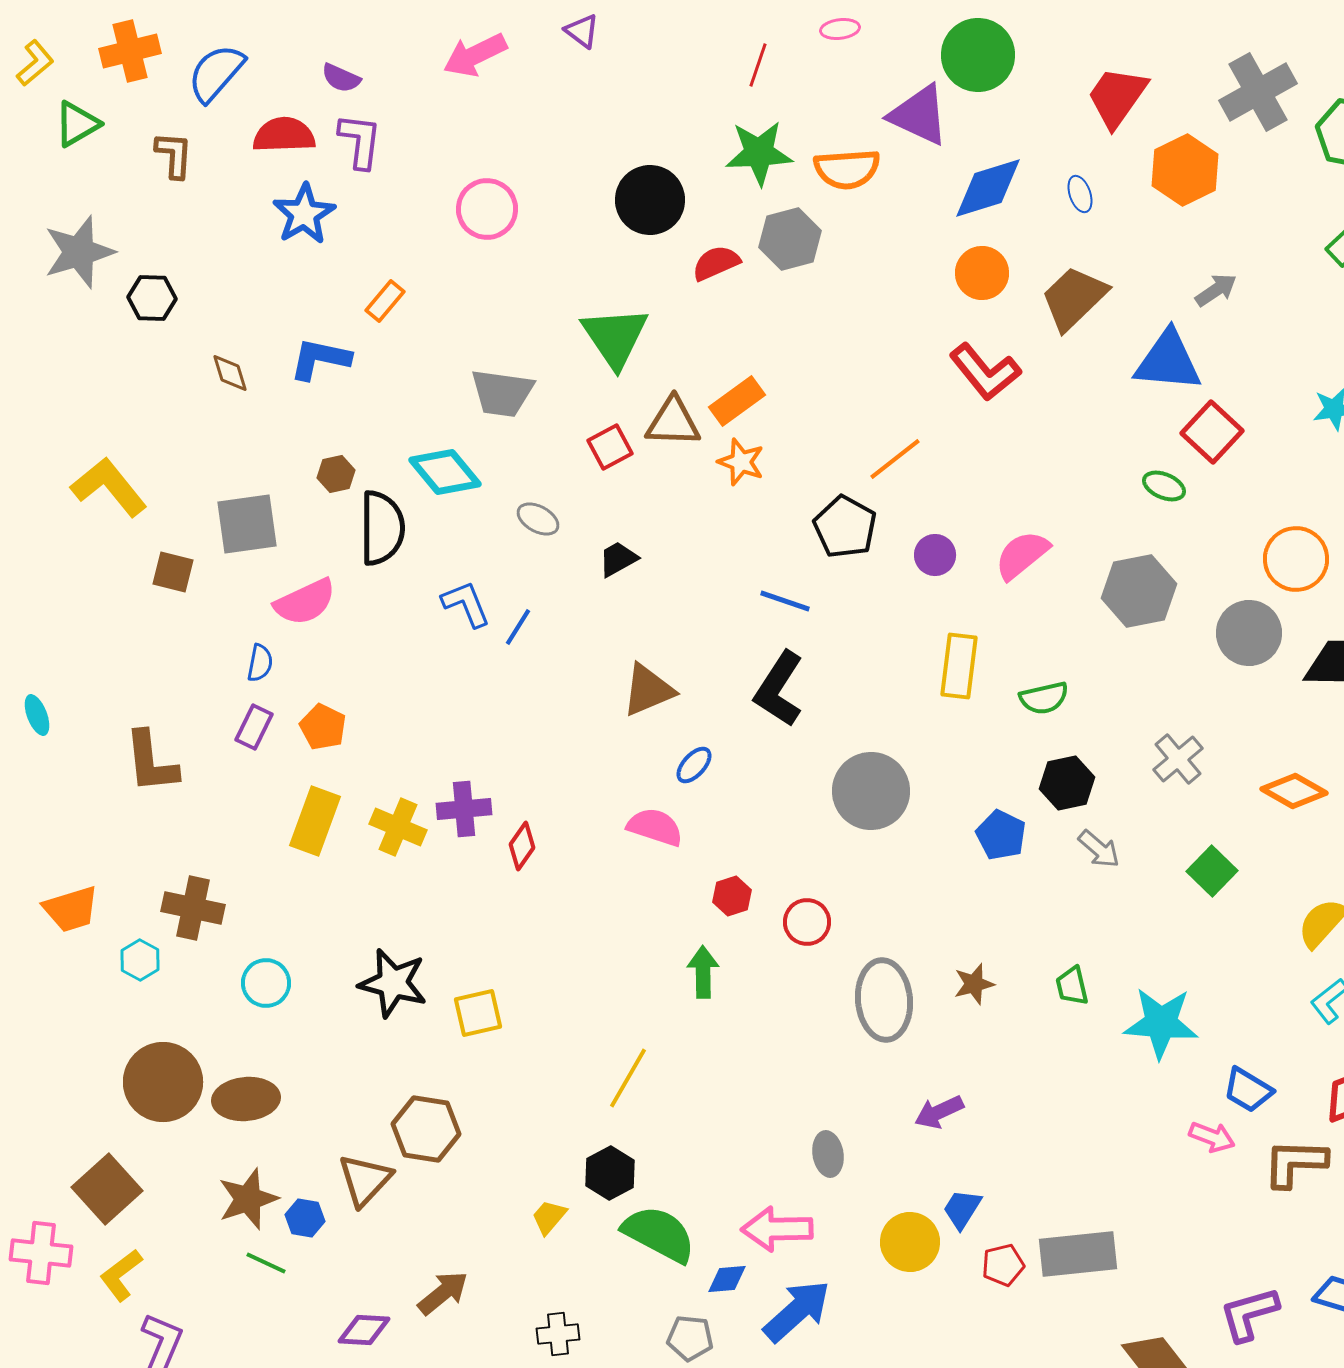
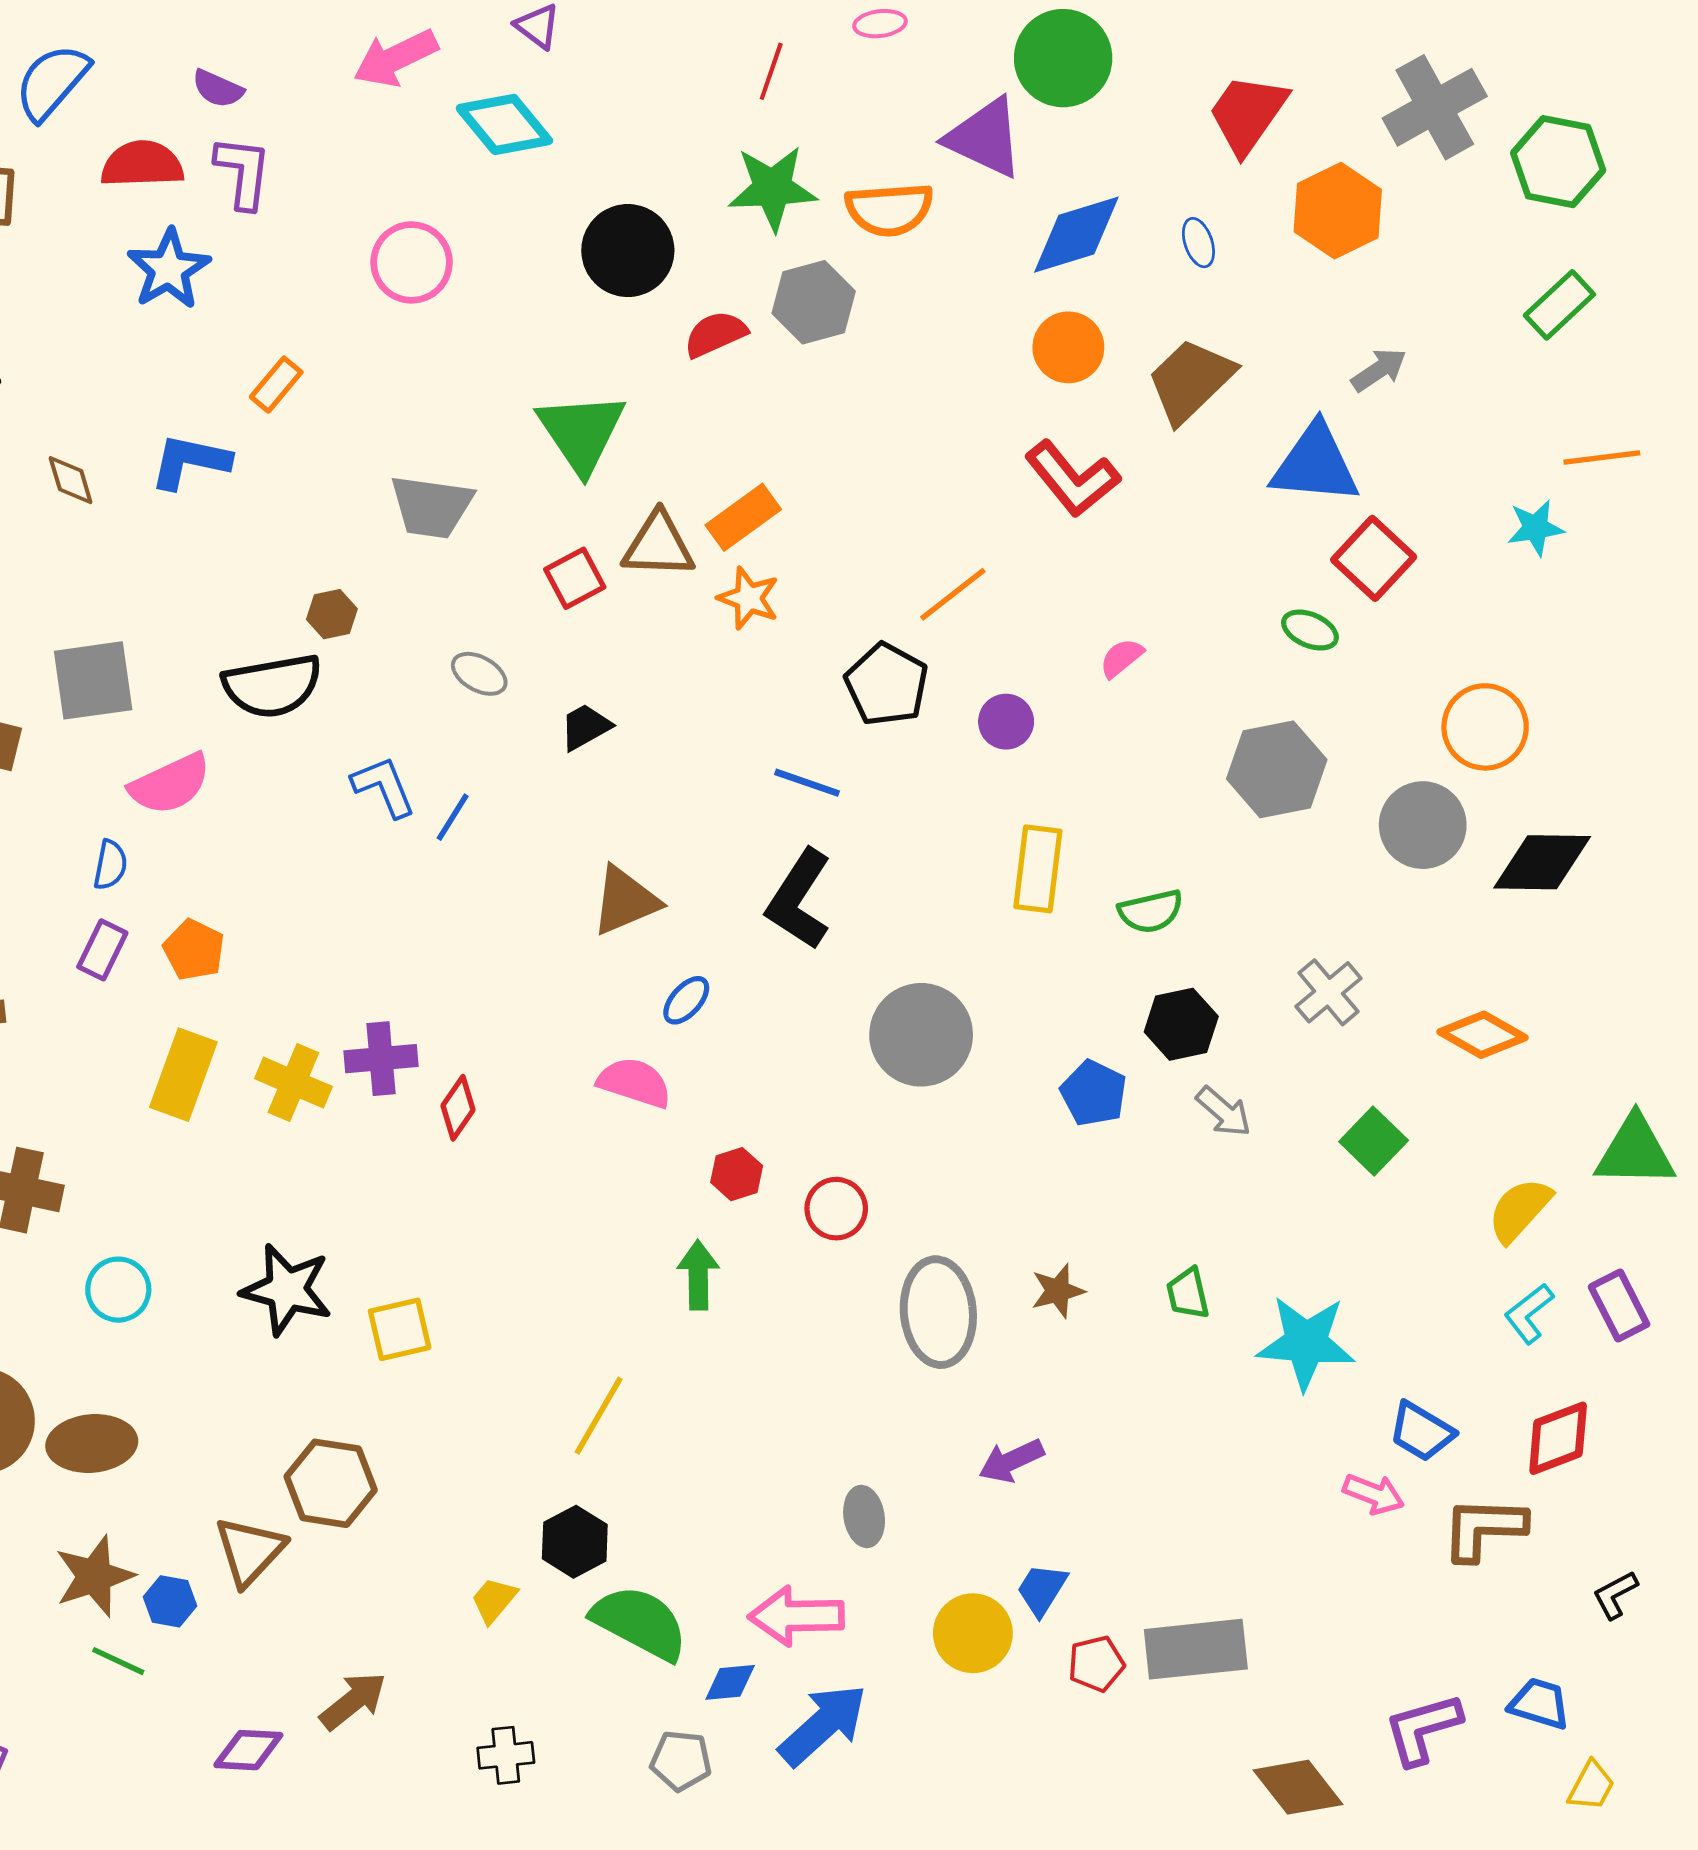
cyan diamond: (445, 472) -> (504, 124), moved
brown hexagon: (336, 474) -> (332, 614), moved
black semicircle: (382, 528) -> (272, 686), turned 80
pink semicircle: (1022, 555) -> (1121, 658), moved, size x0.6

